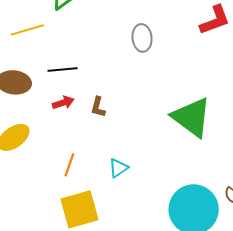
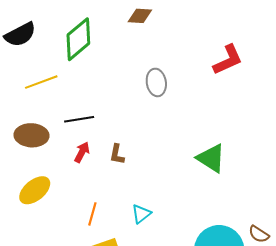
red arrow: (63, 103) -> (82, 152), turned -40
green triangle: (192, 117) -> (211, 158), size x0.7

